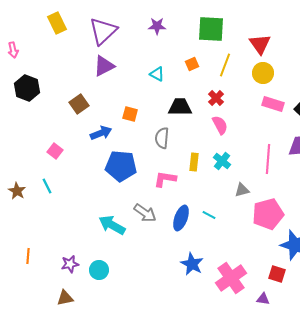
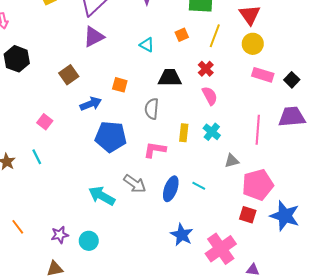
orange line: (28, 256) -> (18, 227), turned -42
red square: (277, 274) -> (248, 215), moved

